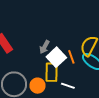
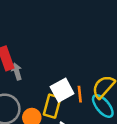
gray arrow: (44, 47) -> (17, 71), moved, turned 120

